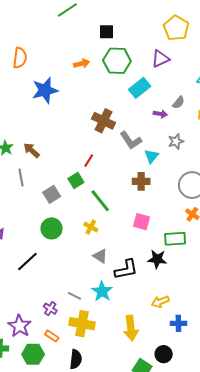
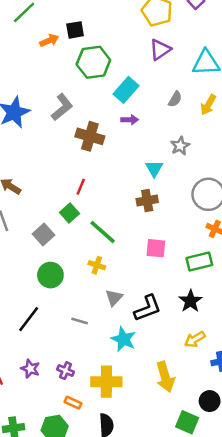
purple triangle: (160, 59) -> (160, 50), moved
orange arrow: (82, 64) -> (49, 40), moved
purple arrow: (160, 114) -> (130, 120), moved
gray L-shape: (131, 140) -> (62, 107), moved, turned -85
gray triangle: (100, 256) -> (114, 298), turned 49
black star: (157, 259) -> (190, 301), moved, turned -30
gray line: (74, 296) -> (80, 321), moved
purple star: (20, 326) -> (30, 369), moved, size x0.7

